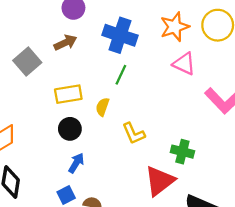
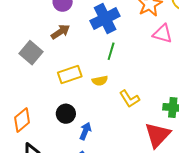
blue cross: (120, 35) -> (105, 18), turned -36
yellow semicircle: (102, 107) -> (100, 81), turned -112
black circle: (70, 129) -> (66, 114), moved

